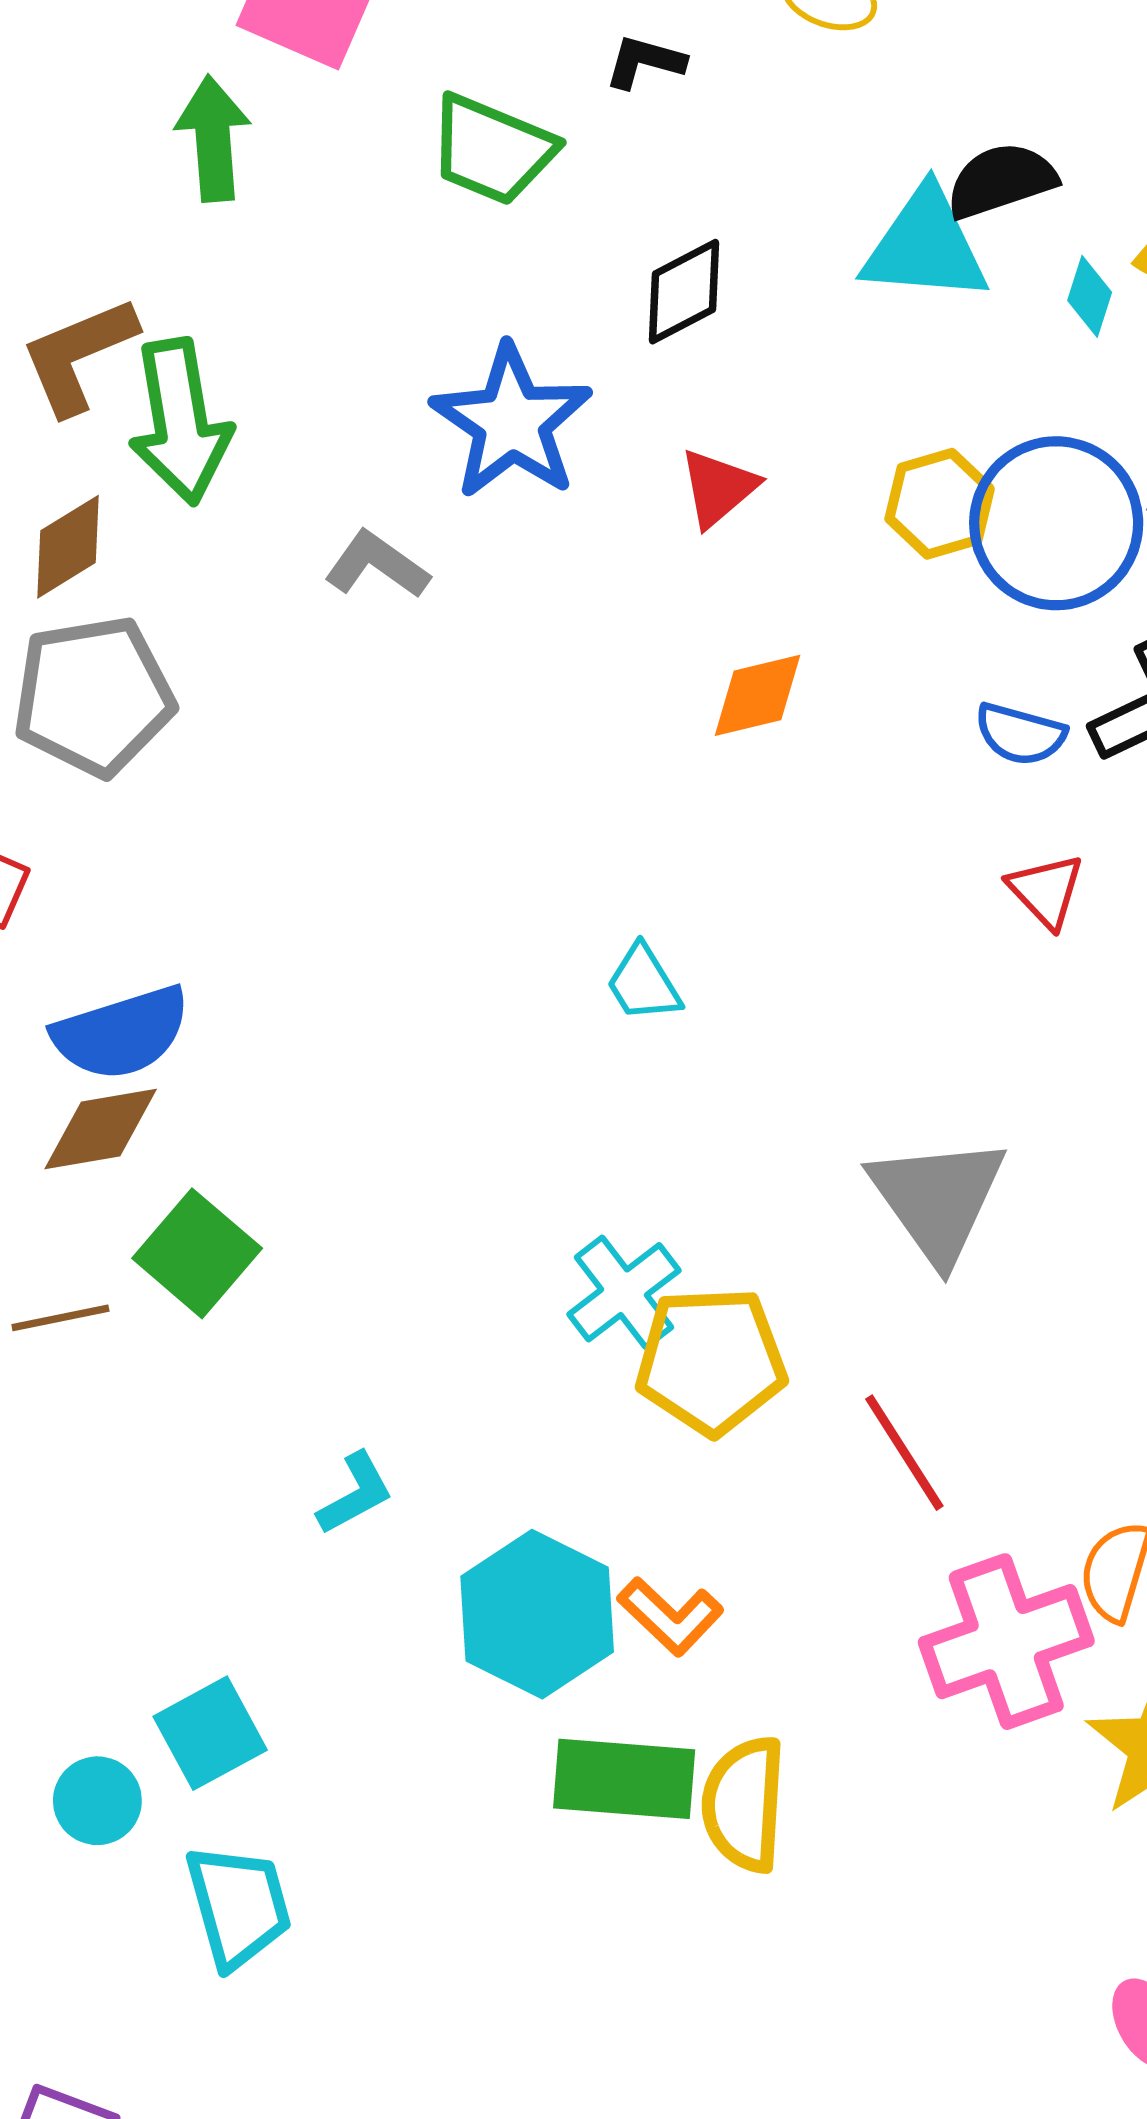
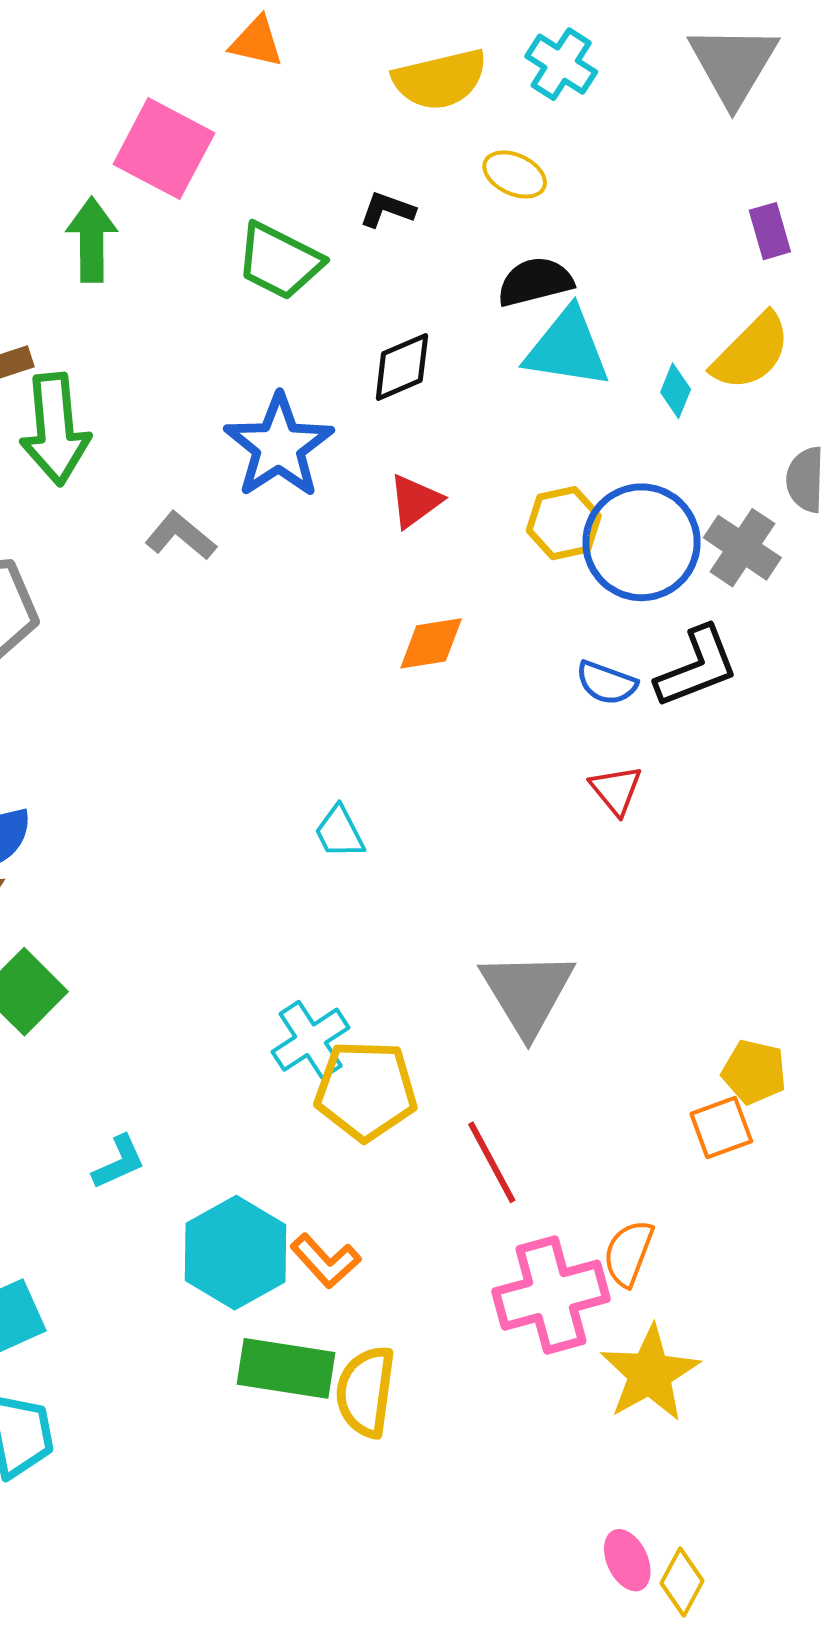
black semicircle: (1001, 181) -> (535, 282), moved

